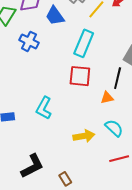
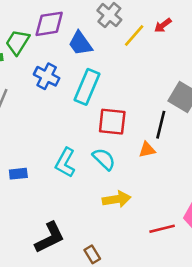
cyan rectangle: (84, 43) -> (87, 87), moved
cyan semicircle: (114, 128) -> (104, 159), moved

